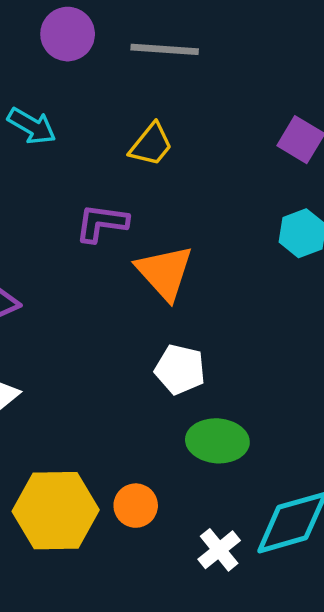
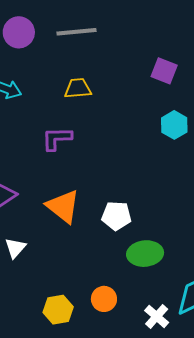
yellow trapezoid: (151, 145) -> (78, 88), turned -124
orange triangle: (165, 272) -> (63, 206), moved
yellow hexagon: (56, 511) -> (58, 310), size x0.6

